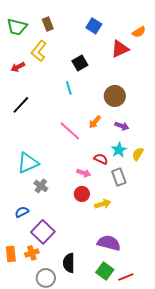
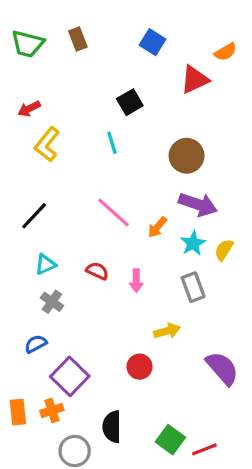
yellow L-shape: (39, 51) -> (47, 144), moved
black line: (21, 105) -> (34, 216), moved
orange arrow: (95, 122) -> (157, 227), moved
purple arrow: (122, 126) -> (198, 204), size x1.6
red semicircle: (101, 159) -> (97, 271), moved
cyan triangle: (28, 163) -> (45, 264), size x0.6
pink arrow: (84, 173) -> (136, 281), turned 72
gray cross: (41, 186) -> (52, 302), moved
red circle: (82, 194) -> (140, 367), moved
purple semicircle: (109, 243) -> (222, 368), moved, turned 35

